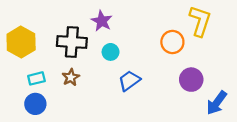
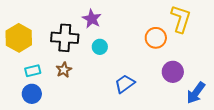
blue trapezoid: (129, 81) -> (125, 84), moved

